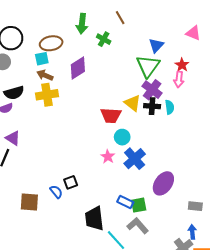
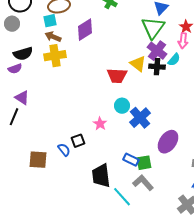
cyan semicircle: (170, 107) -> (174, 60), moved, turned 48
cyan circle: (122, 137) -> (122, 106), moved
pink star: (108, 157) -> (100, 124), moved

